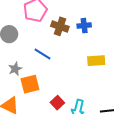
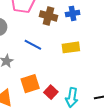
yellow rectangle: (96, 61) -> (71, 47), moved
orange square: (30, 84) -> (30, 84), moved

